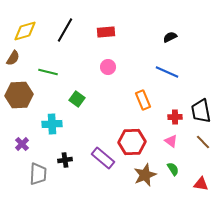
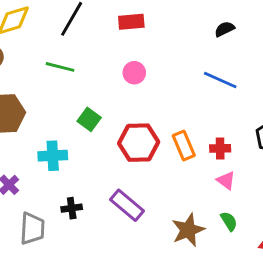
green line: (48, 72) -> (60, 67), moved
orange rectangle: (143, 100) -> (184, 146), moved
red cross: (175, 117) -> (220, 148), moved
red hexagon: (132, 142) -> (139, 143), moved

